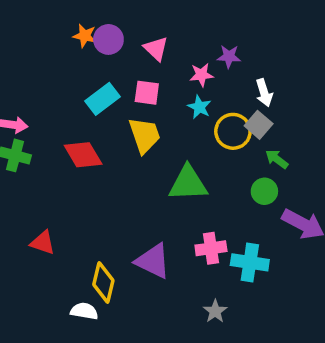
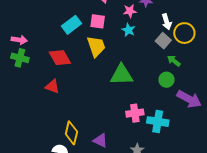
yellow circle: (233, 131) -> (184, 33), moved
red triangle: (43, 243) -> (52, 86), moved
purple triangle: (153, 261) -> (100, 140), moved, size x0.7

